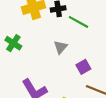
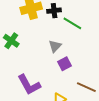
purple square: (83, 67) -> (64, 64), moved

